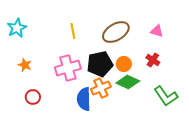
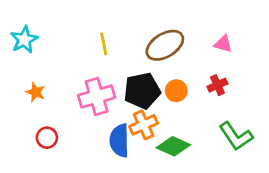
red cross: (153, 60) -> (217, 85), turned 32
green diamond: (128, 82) -> (173, 146), moved

